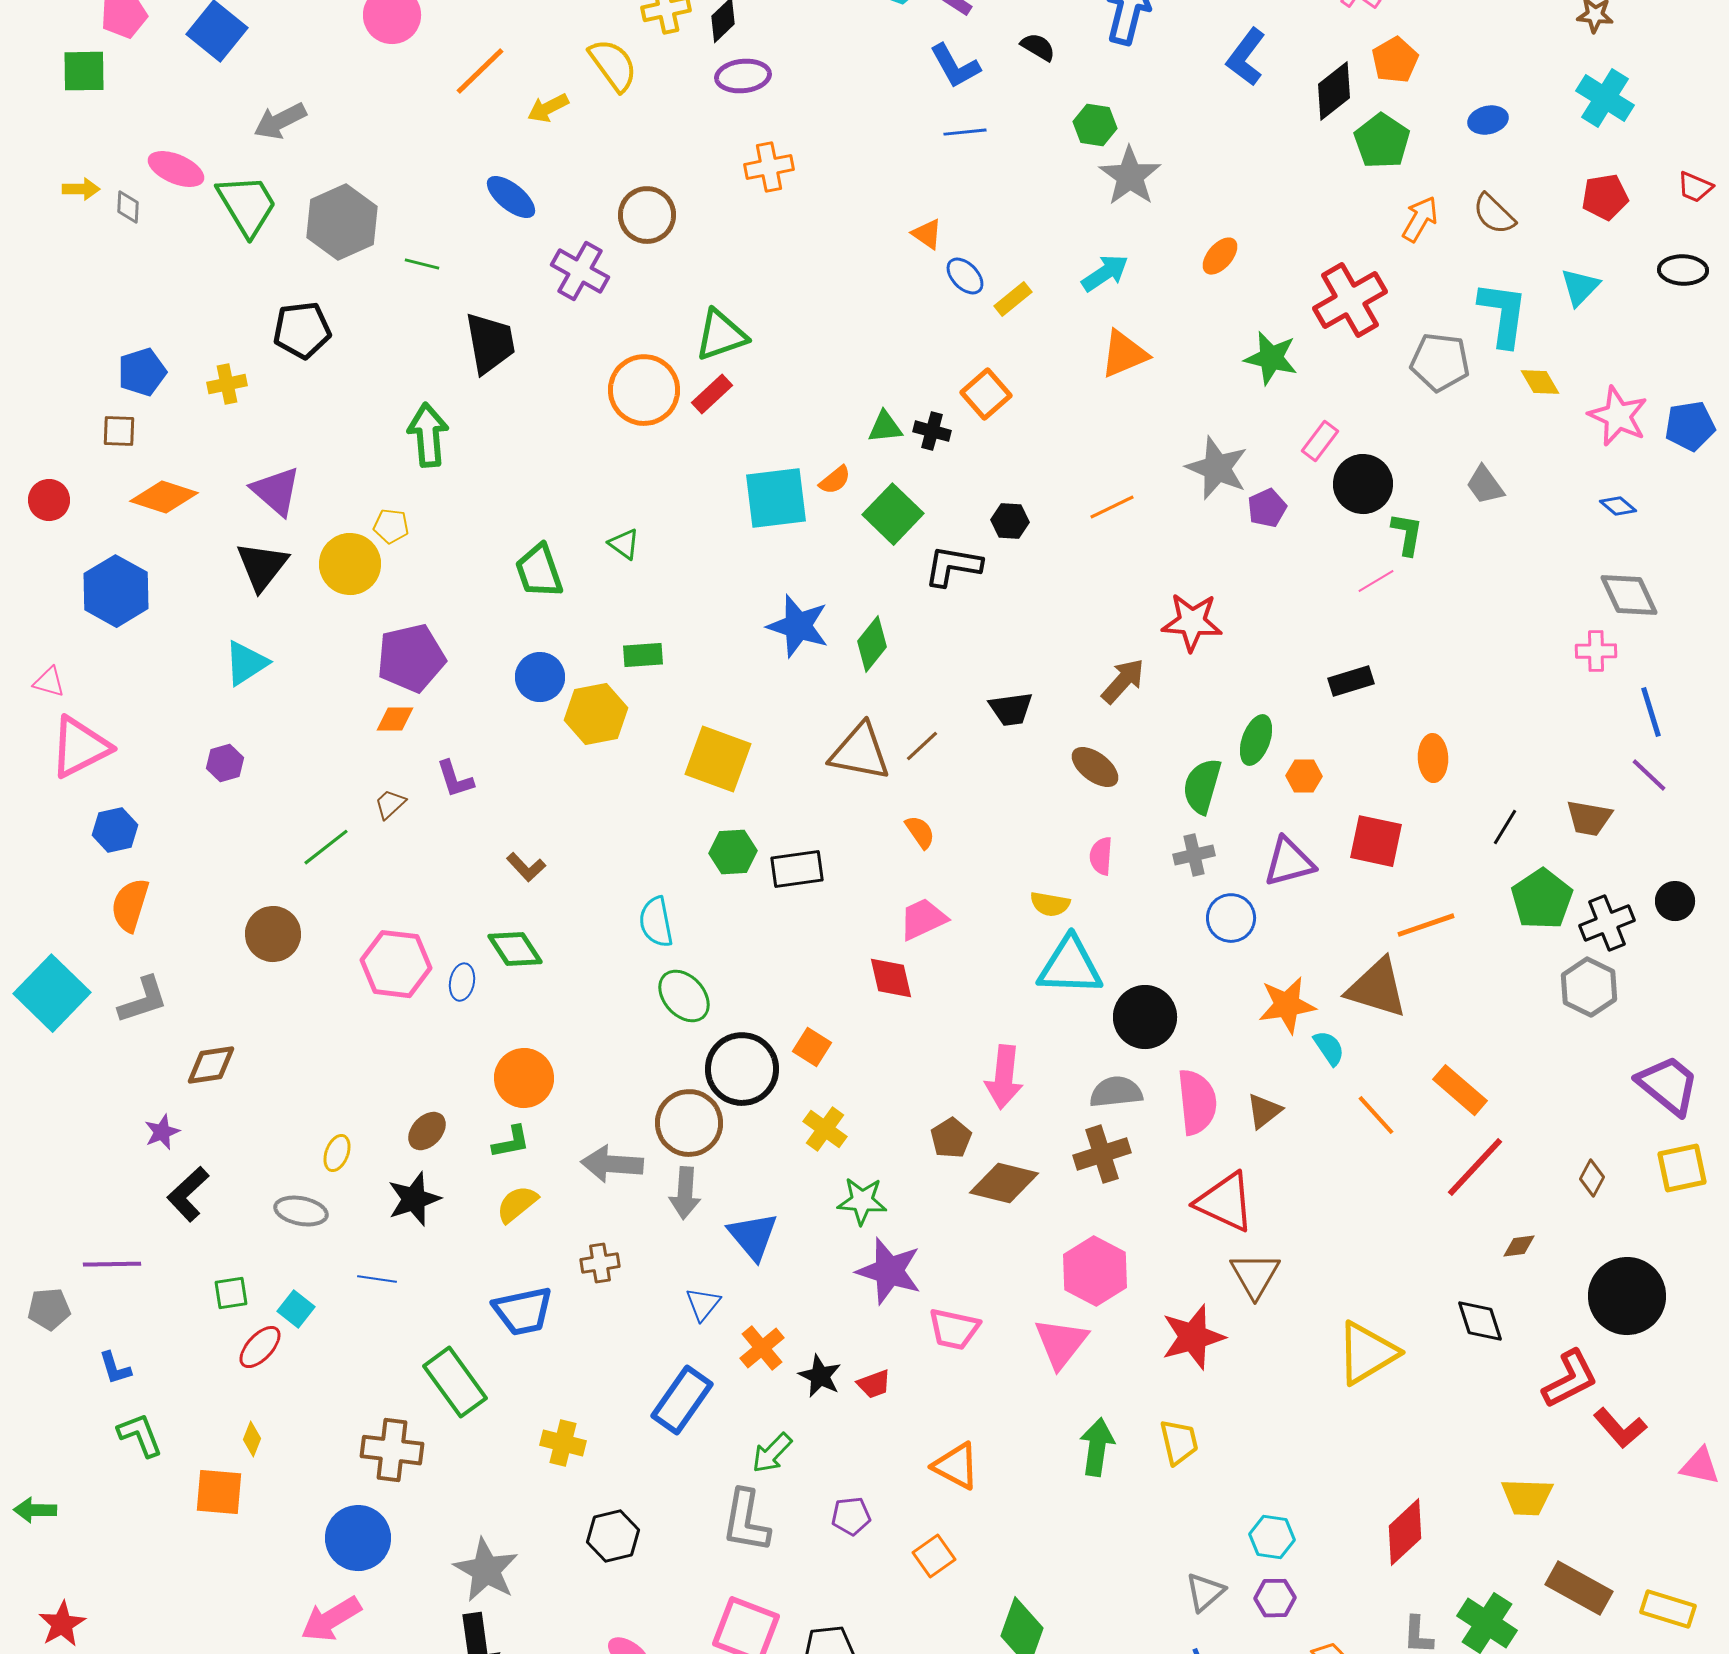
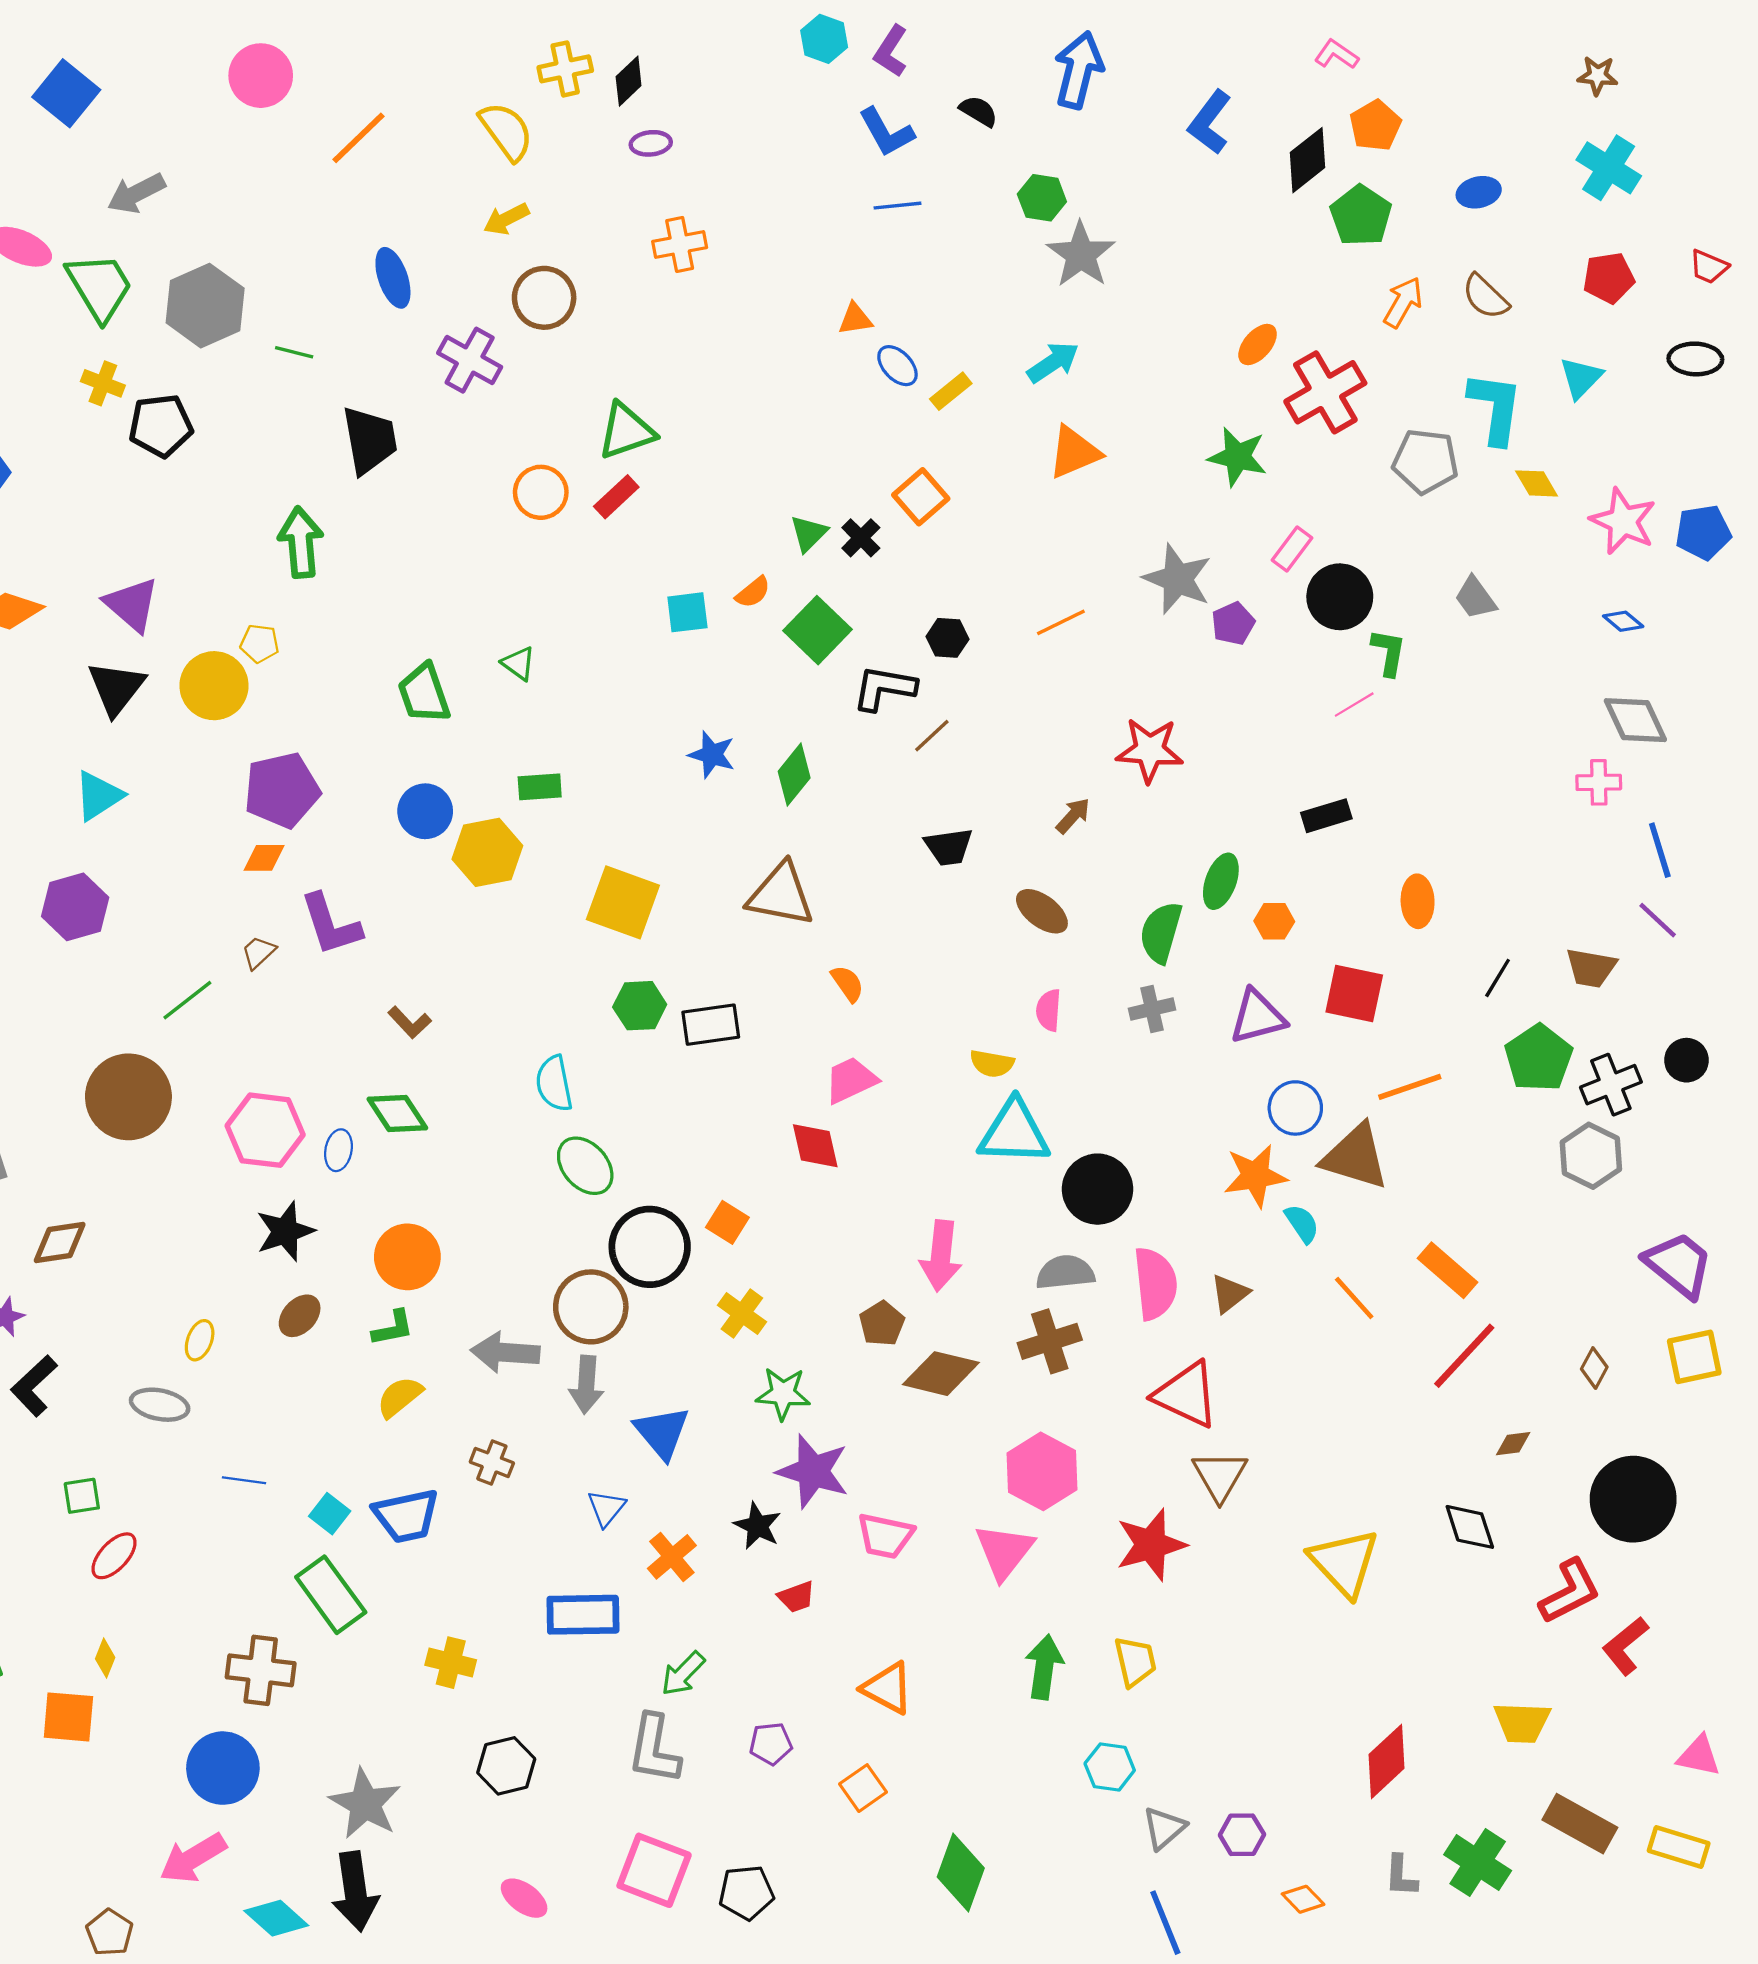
purple ellipse: (743, 76) -> (651, 143), size x0.7
yellow arrow: (548, 108) -> (506, 219), moved
blue ellipse: (511, 197) -> (393, 278), turned 32
orange triangle: (927, 234) -> (855, 319), turned -44
orange ellipse: (1220, 256) -> (1258, 345), moved
yellow cross: (227, 384) -> (103, 383), moved, turned 33
orange circle: (644, 390) -> (541, 492), size x0.7
green triangle: (885, 427) -> (809, 533), turned -39
black cross: (932, 431) -> (861, 538), turned 30
cyan square: (776, 498) -> (687, 612), size x0.6
blue star: (798, 626) -> (712, 755), size x0.7
brown arrow: (1123, 681) -> (1073, 816), size x0.7
brown line: (922, 746) -> (932, 736), moved
purple hexagon: (225, 763) -> (75, 907), size x1.6
purple L-shape: (455, 779) -> (331, 925), size x1.5
blue circle: (1231, 918) -> (1295, 1108), moved
brown circle: (273, 934) -> (128, 1097), size x1.4
black star: (414, 1199) -> (285, 1231), moved
brown cross: (600, 1263) -> (492, 1462), turned 30
cyan square: (296, 1309) -> (330, 1514), moved
yellow triangle: (1367, 1353) -> (1344, 1562), turned -42
black star: (820, 1376) -> (757, 1526), moved
blue rectangle: (682, 1400) -> (583, 1615), turned 54
red L-shape: (1620, 1428) -> (1625, 1646), turned 92
pink triangle: (1700, 1466) -> (1699, 1756), moved
cyan hexagon: (1272, 1537) -> (1110, 1767), moved

